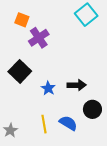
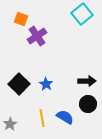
black square: (20, 71) -> (19, 84), moved
black arrow: (77, 85) -> (87, 81), moved

